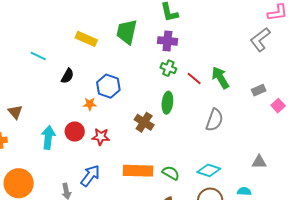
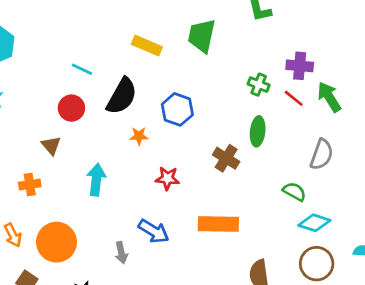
purple cross: (167, 41) -> (300, 66), moved
black semicircle: (67, 76) -> (122, 96), size x1.8
orange star: (90, 104) -> (139, 136), moved
red circle: (75, 132) -> (71, 108), moved
green semicircle: (171, 173) -> (294, 192), moved
blue arrow: (90, 176) -> (154, 231), turned 85

